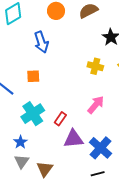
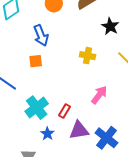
yellow cross: (95, 66) -> (87, 56), moved
orange square: (33, 76) -> (36, 61), moved
blue star: (20, 142) -> (47, 134), moved

